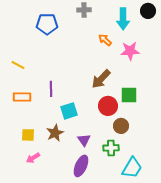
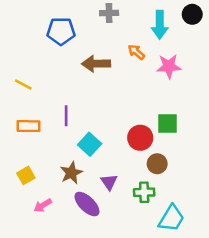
brown arrow: (101, 79) -> (96, 64), moved, turned 45
cyan square: (69, 111) -> (90, 144), turned -30
yellow square: (28, 135) -> (26, 175), moved, turned -32
purple ellipse: (81, 166) -> (87, 204), moved, turned -70

